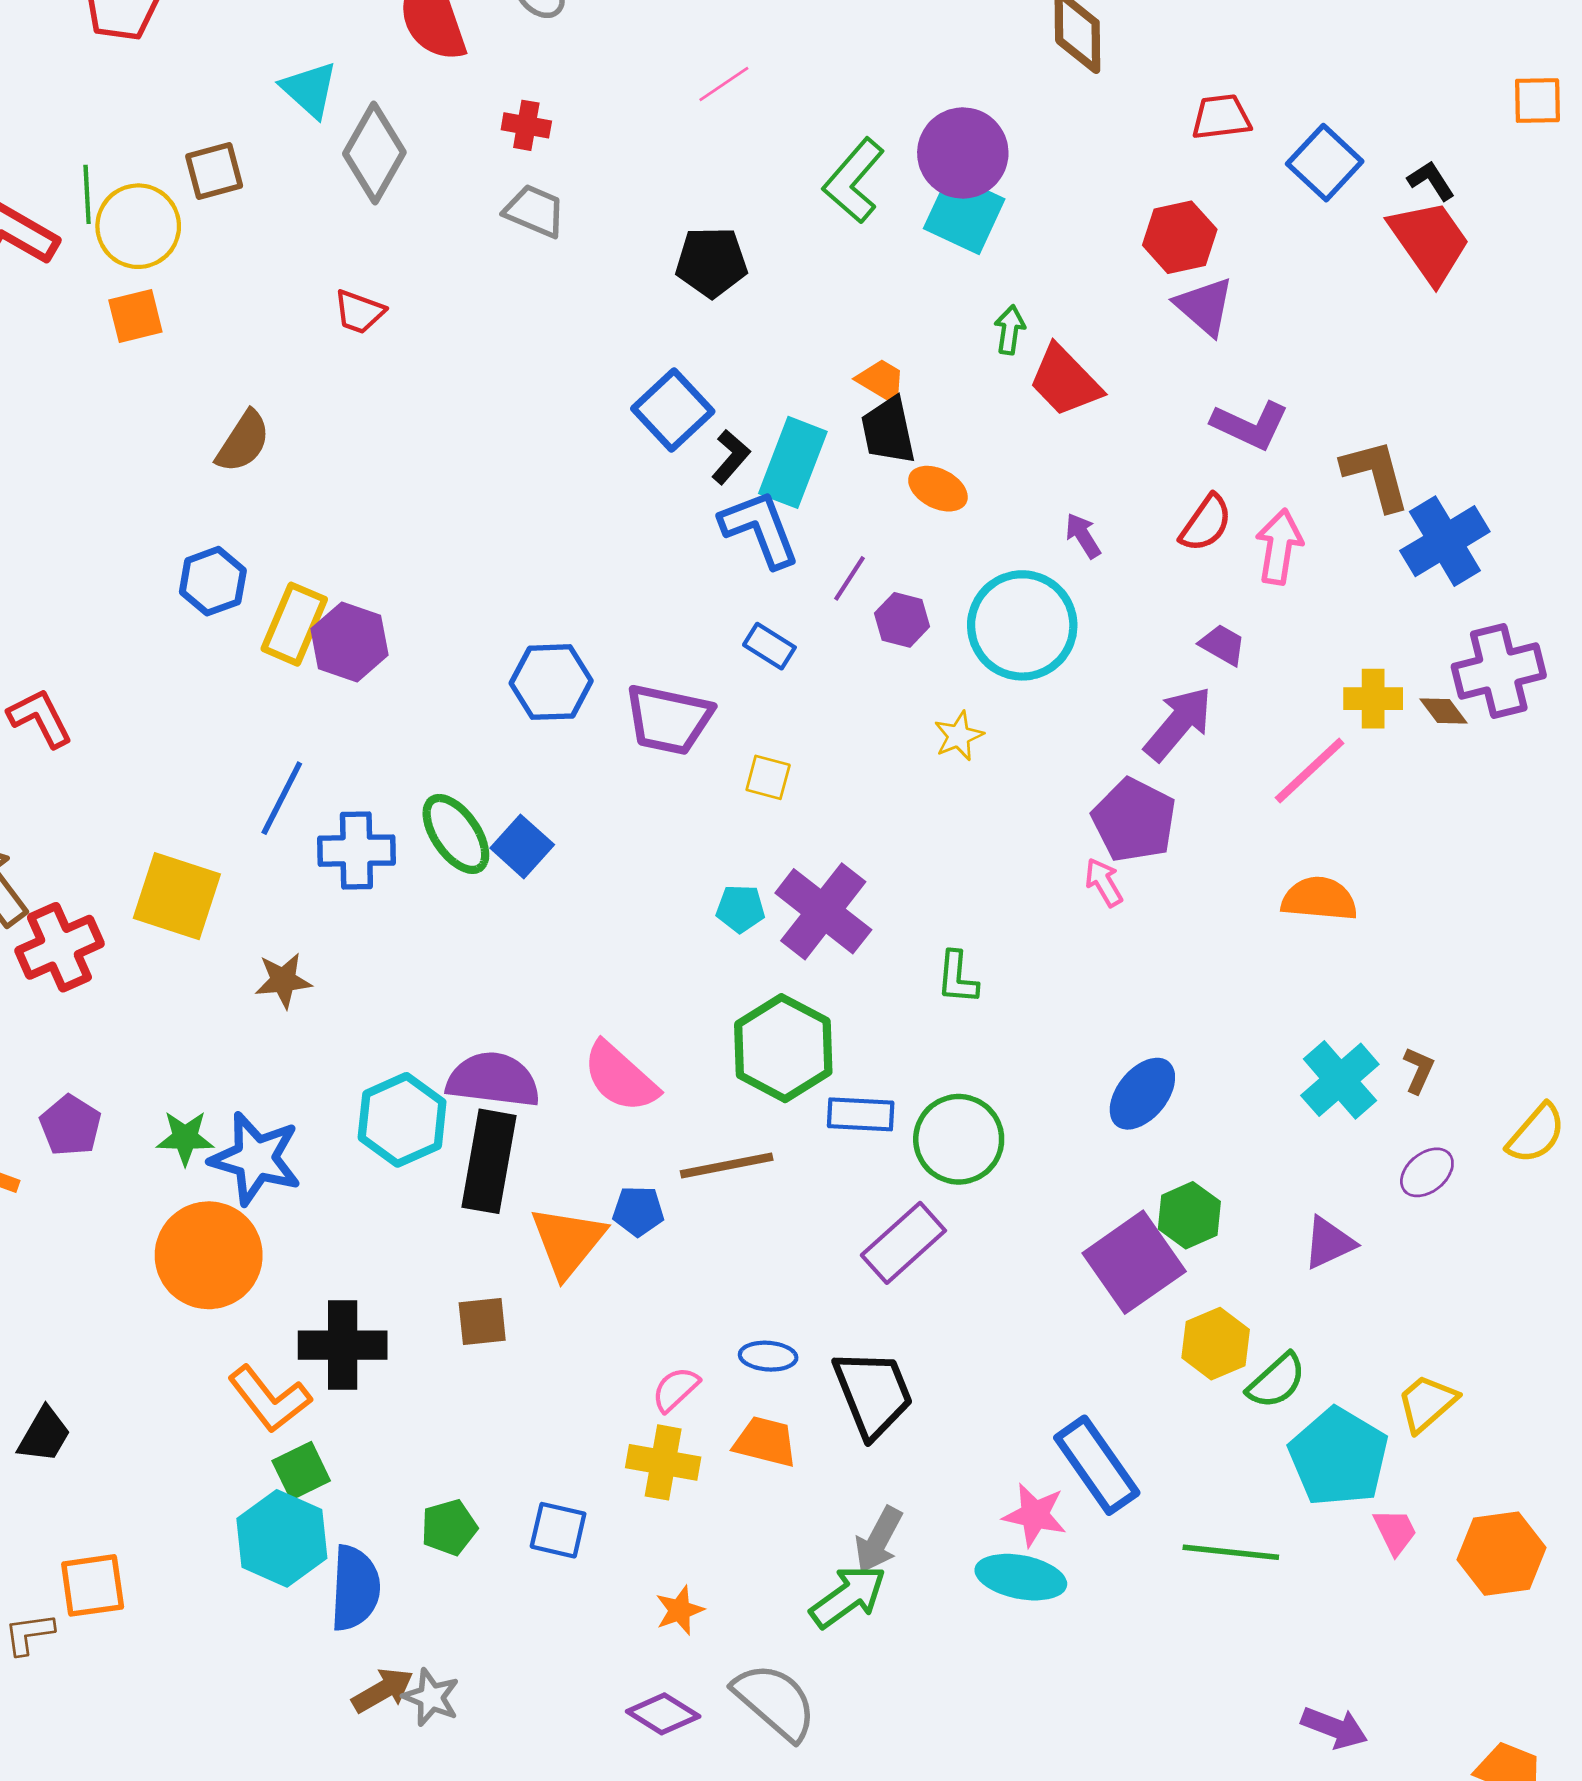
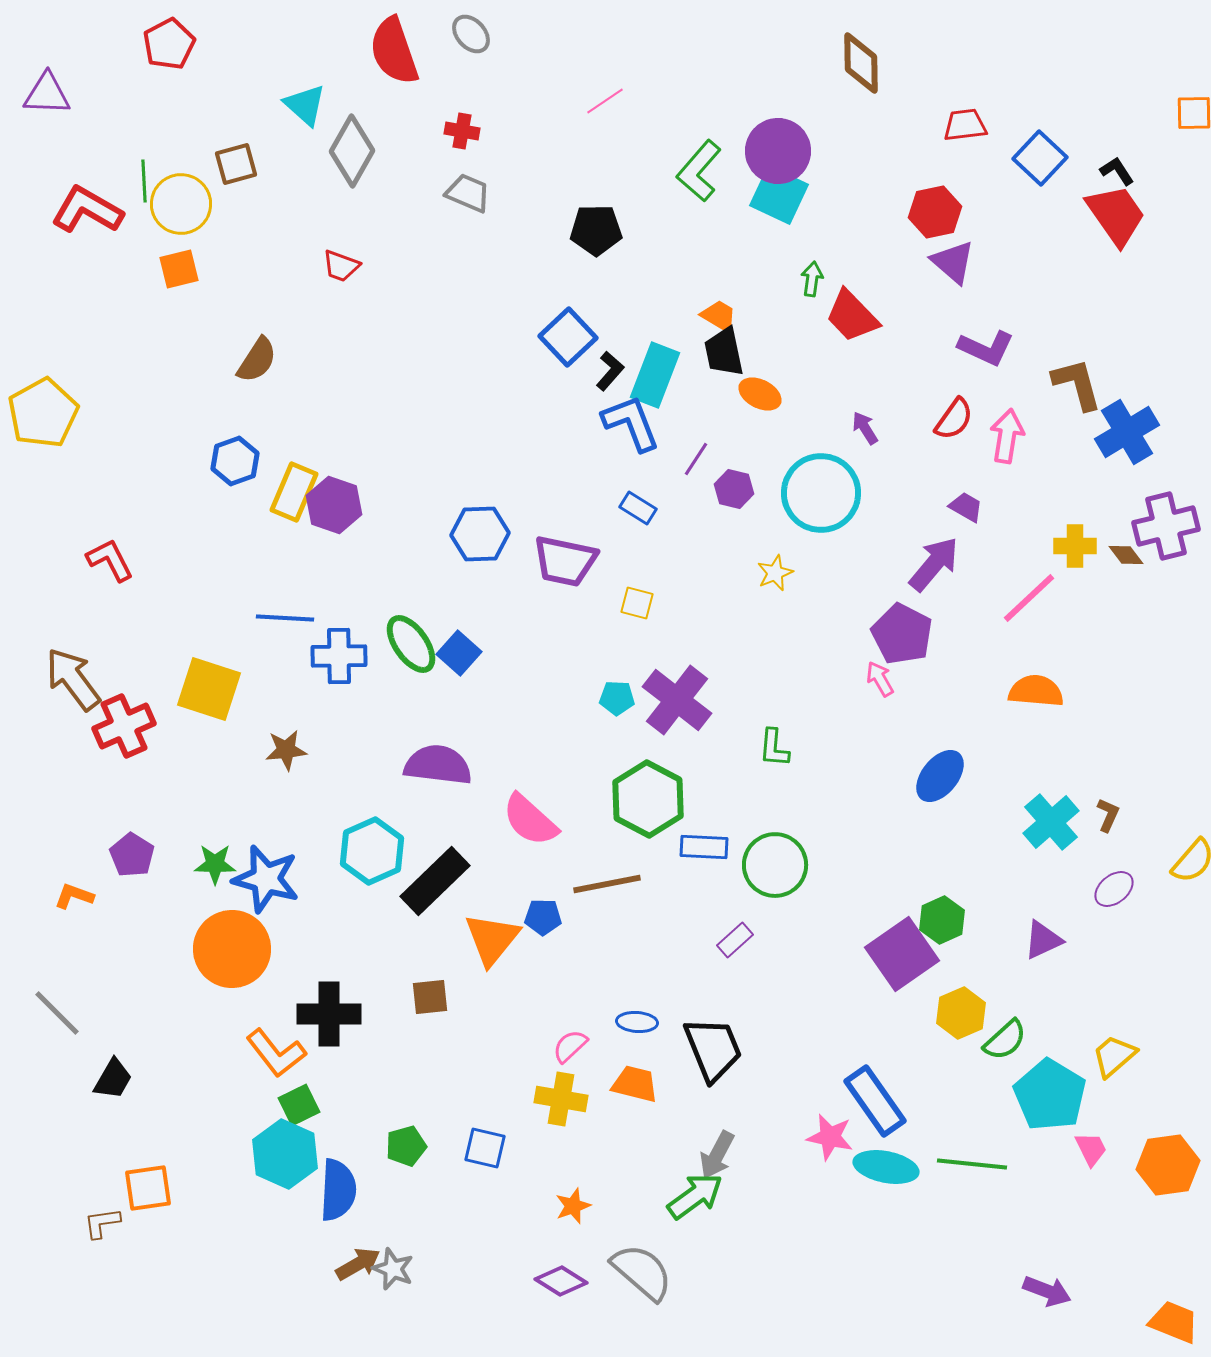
blue line: (282, 798) -> (285, 618), turned 66
purple semicircle: (493, 1080) -> (438, 765), moved
blue ellipse: (1142, 1094) -> (940, 776), moved
black rectangle: (489, 1161) -> (435, 881), turned 36
purple rectangle: (903, 1243) -> (735, 940), size x0.6
cyan ellipse: (1021, 1577) -> (886, 1167), moved

